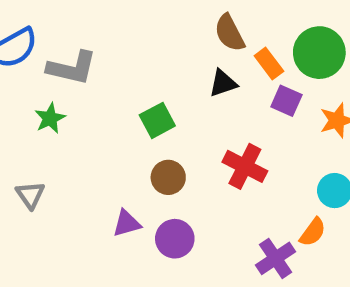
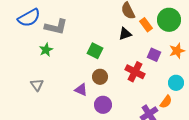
purple square: (286, 101) -> (154, 55), moved
green square: (157, 120) -> (95, 51), turned -35
purple triangle: (127, 223) -> (81, 90), moved, turned 40

